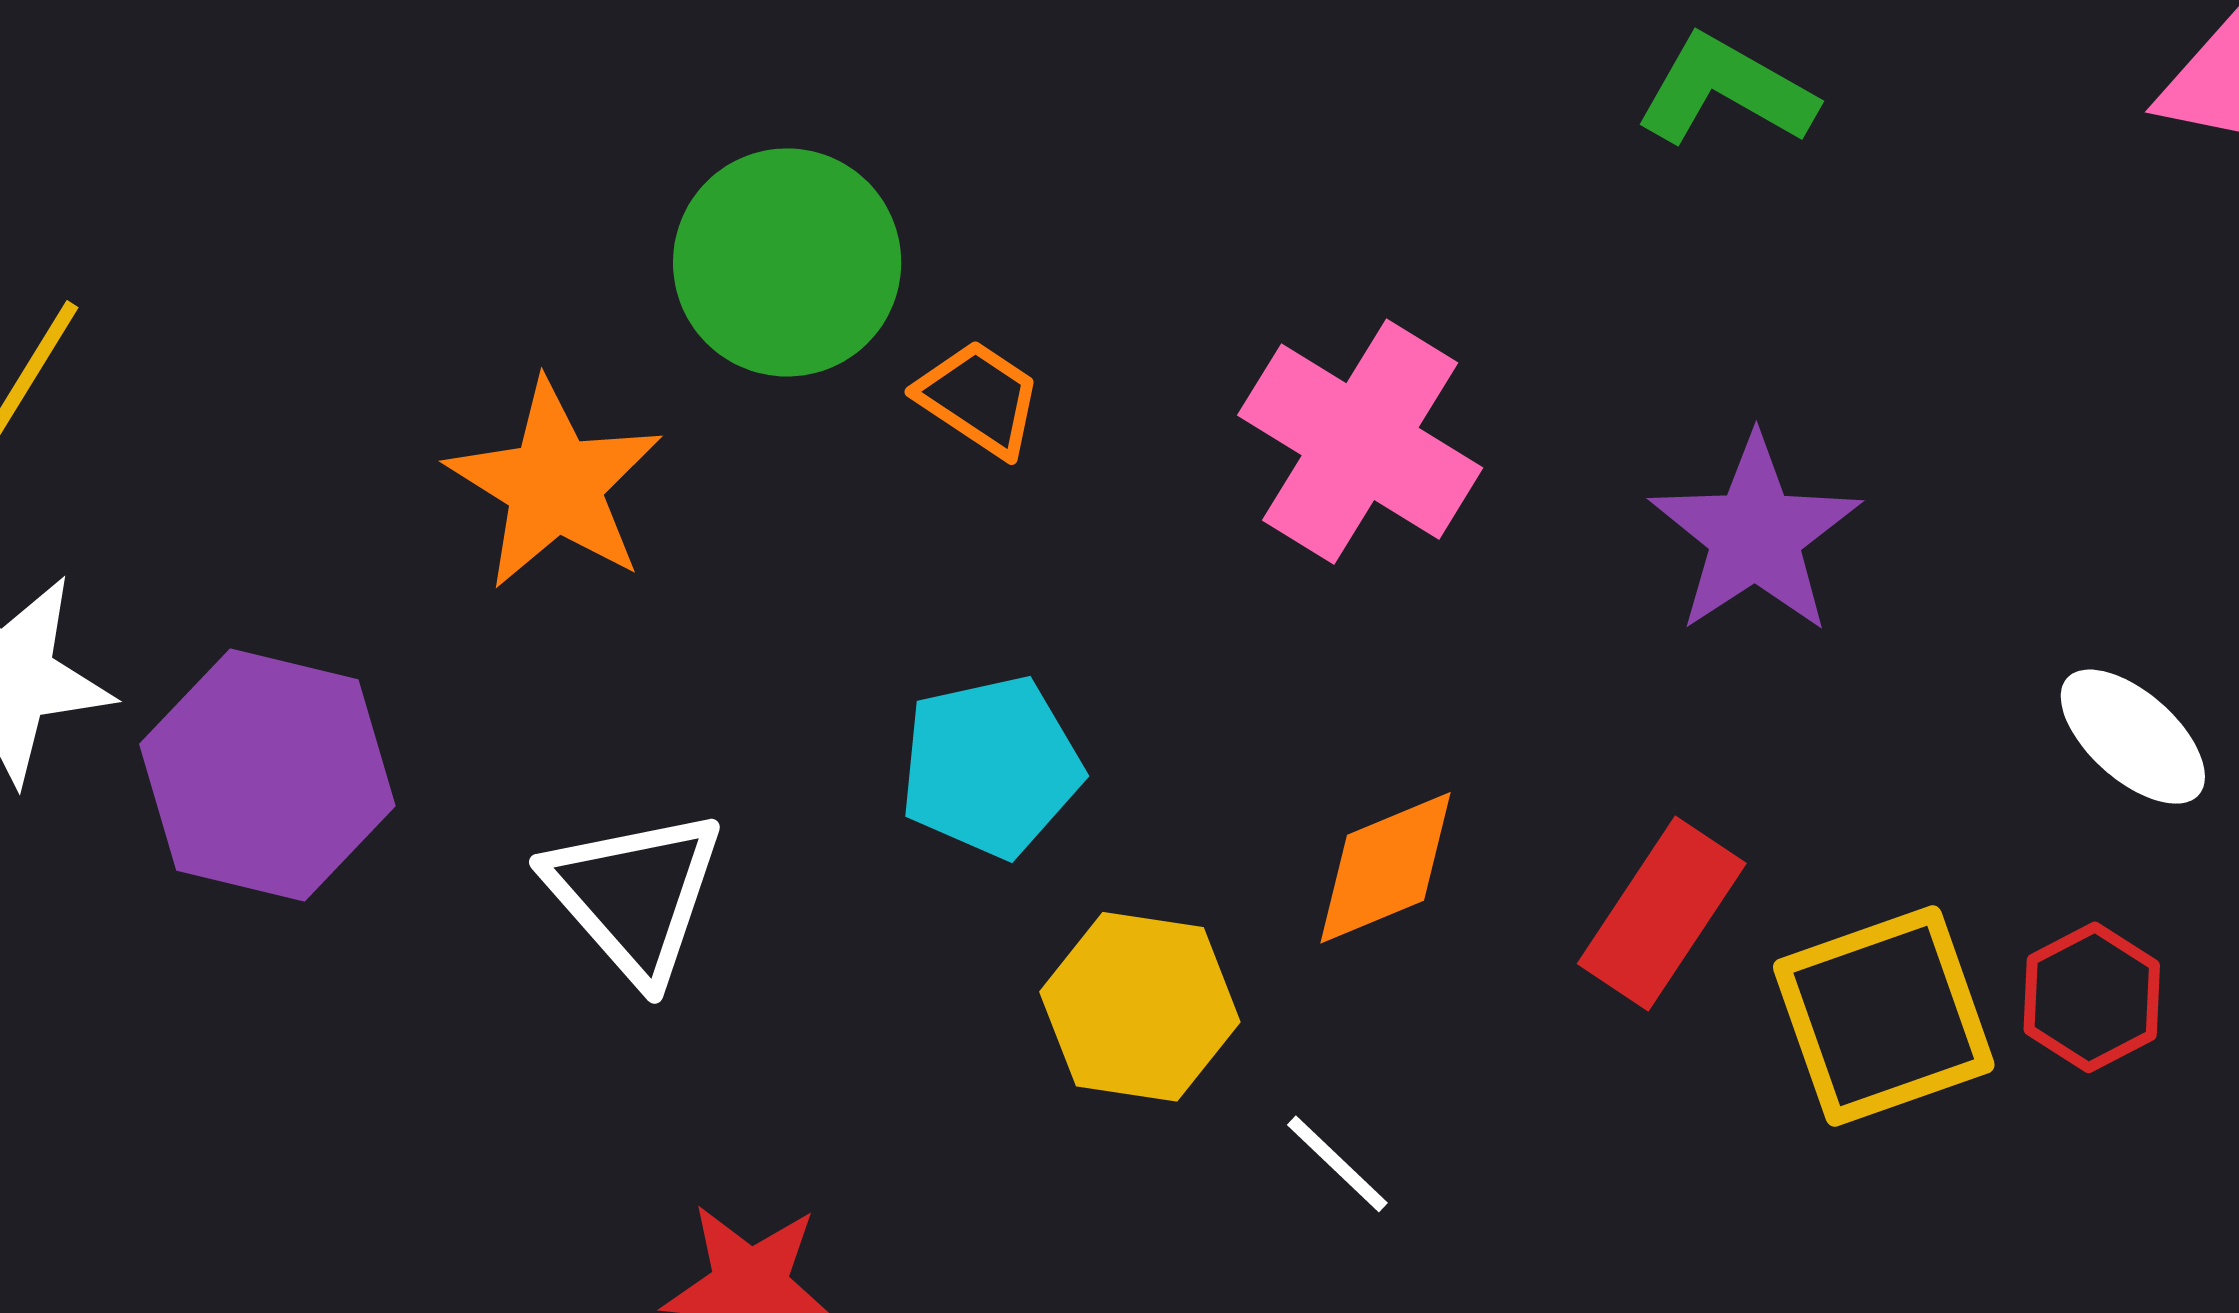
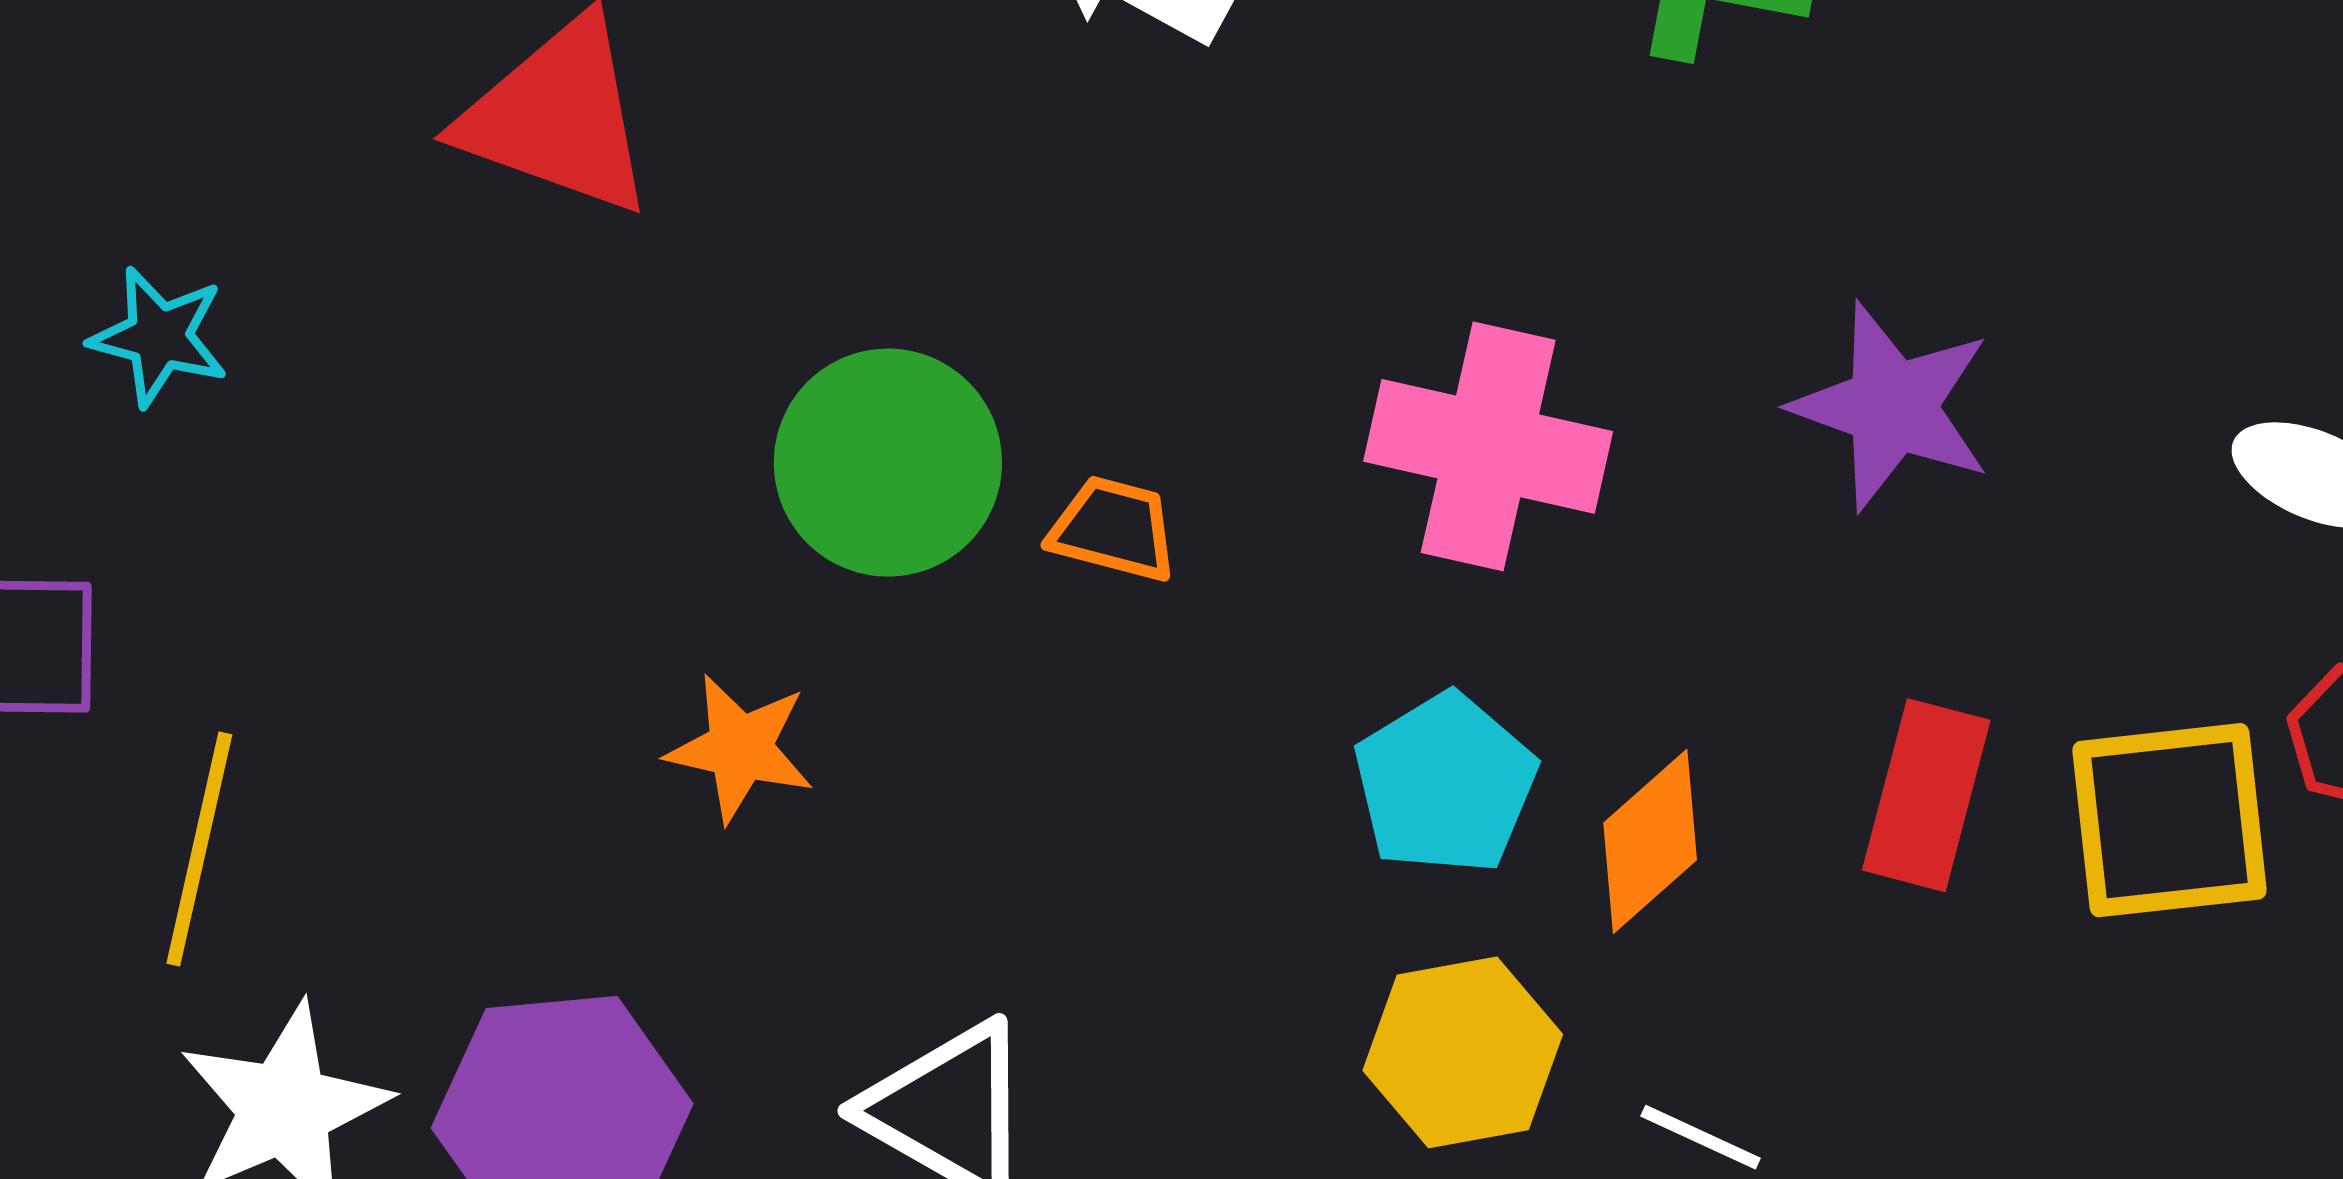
orange star: (555, 485) -> (740, 748), size x0.7
cyan pentagon: (991, 767) -> (1445, 784), moved
yellow square: (1884, 1016) -> (2170, 820), turned 32

